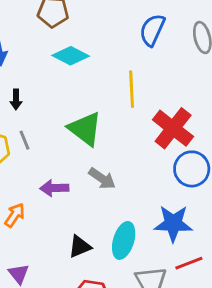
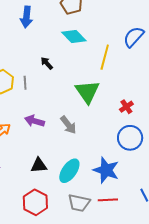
yellow line: (132, 89) -> (105, 57), moved
black arrow: (16, 99) -> (47, 63), moved, turned 120
red cross: (173, 128) -> (126, 107), size x0.5
green triangle: (85, 129) -> (87, 92), moved

